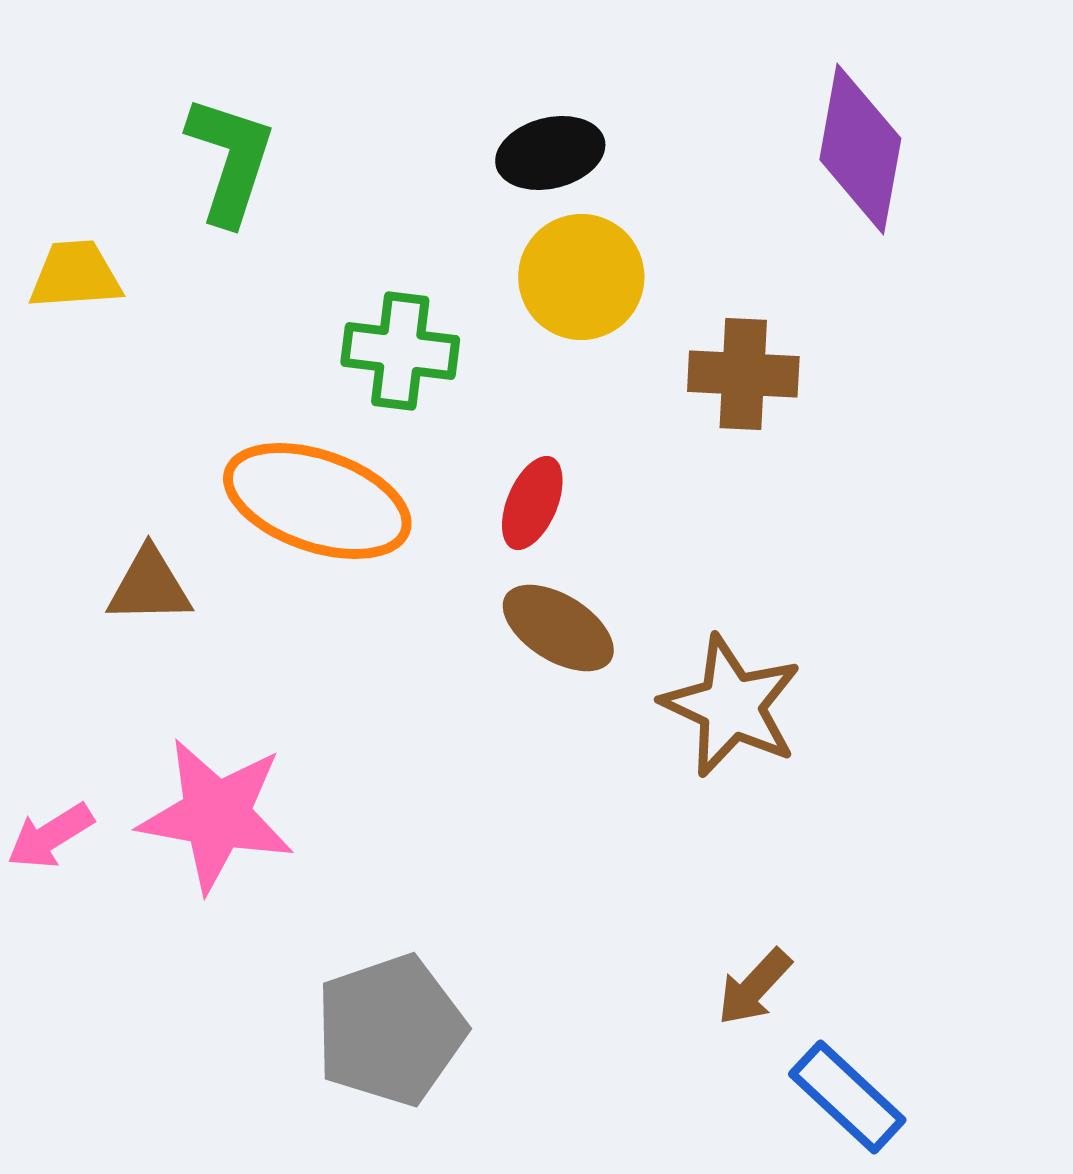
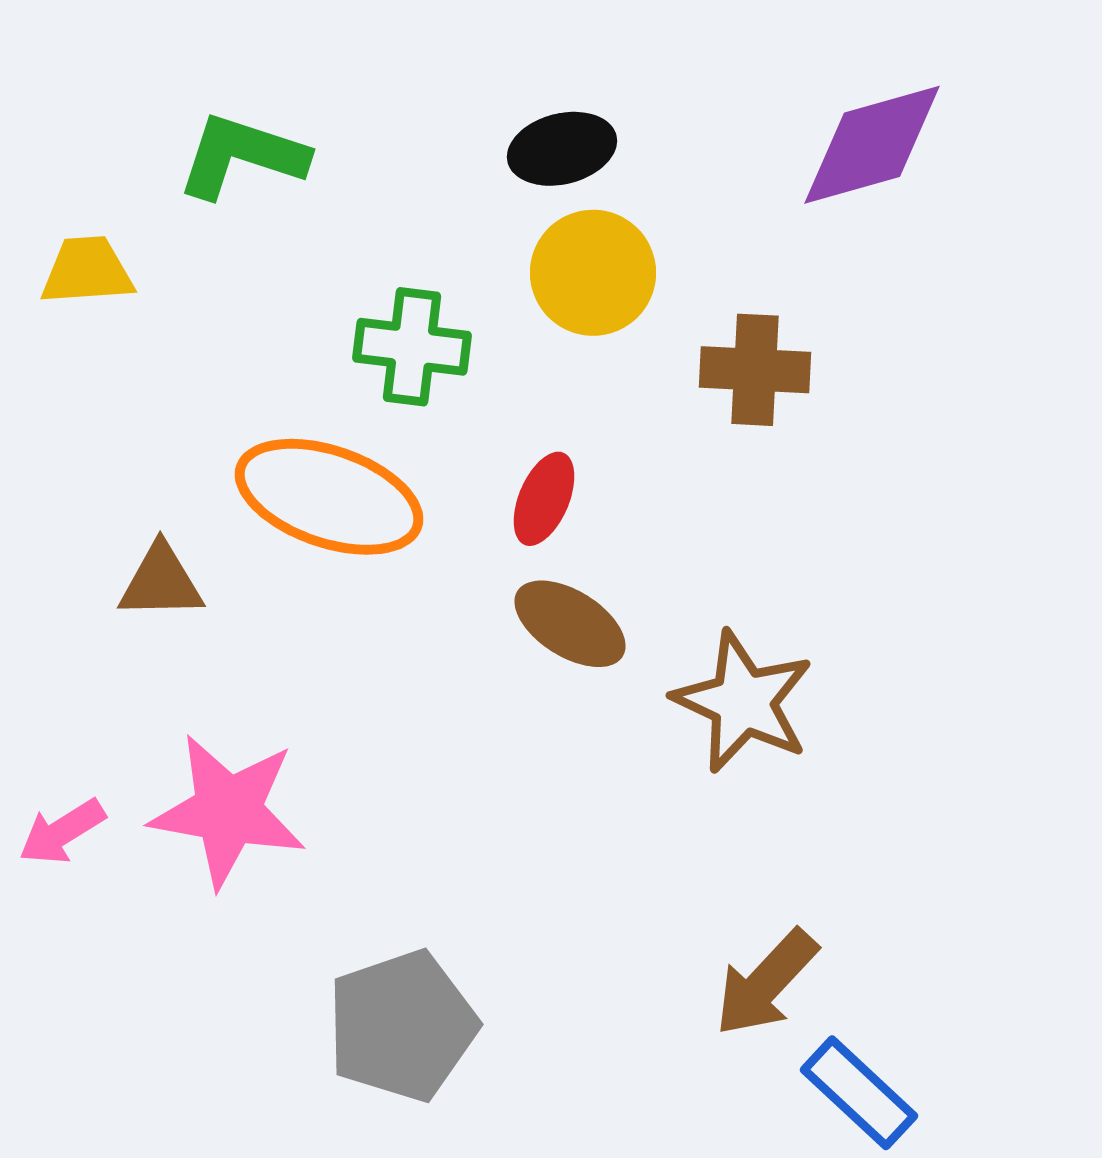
purple diamond: (860, 149) -> (872, 145), turned 64
green L-shape: (230, 160) -> (242, 156), turned -90
brown arrow: (754, 987) -> (766, 983), size x1.4

